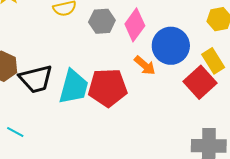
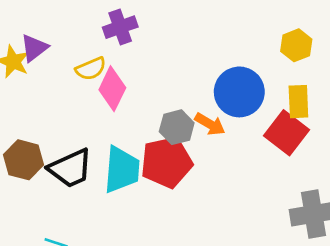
gray hexagon: (102, 21) -> (177, 127), moved
pink diamond: (135, 25) -> (112, 89), moved
yellow rectangle: (213, 61) -> (298, 102), turned 40

